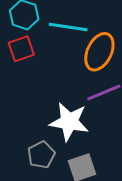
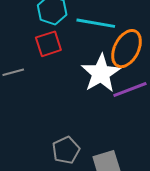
white star: (69, 122) -> (101, 73), moved, turned 30

